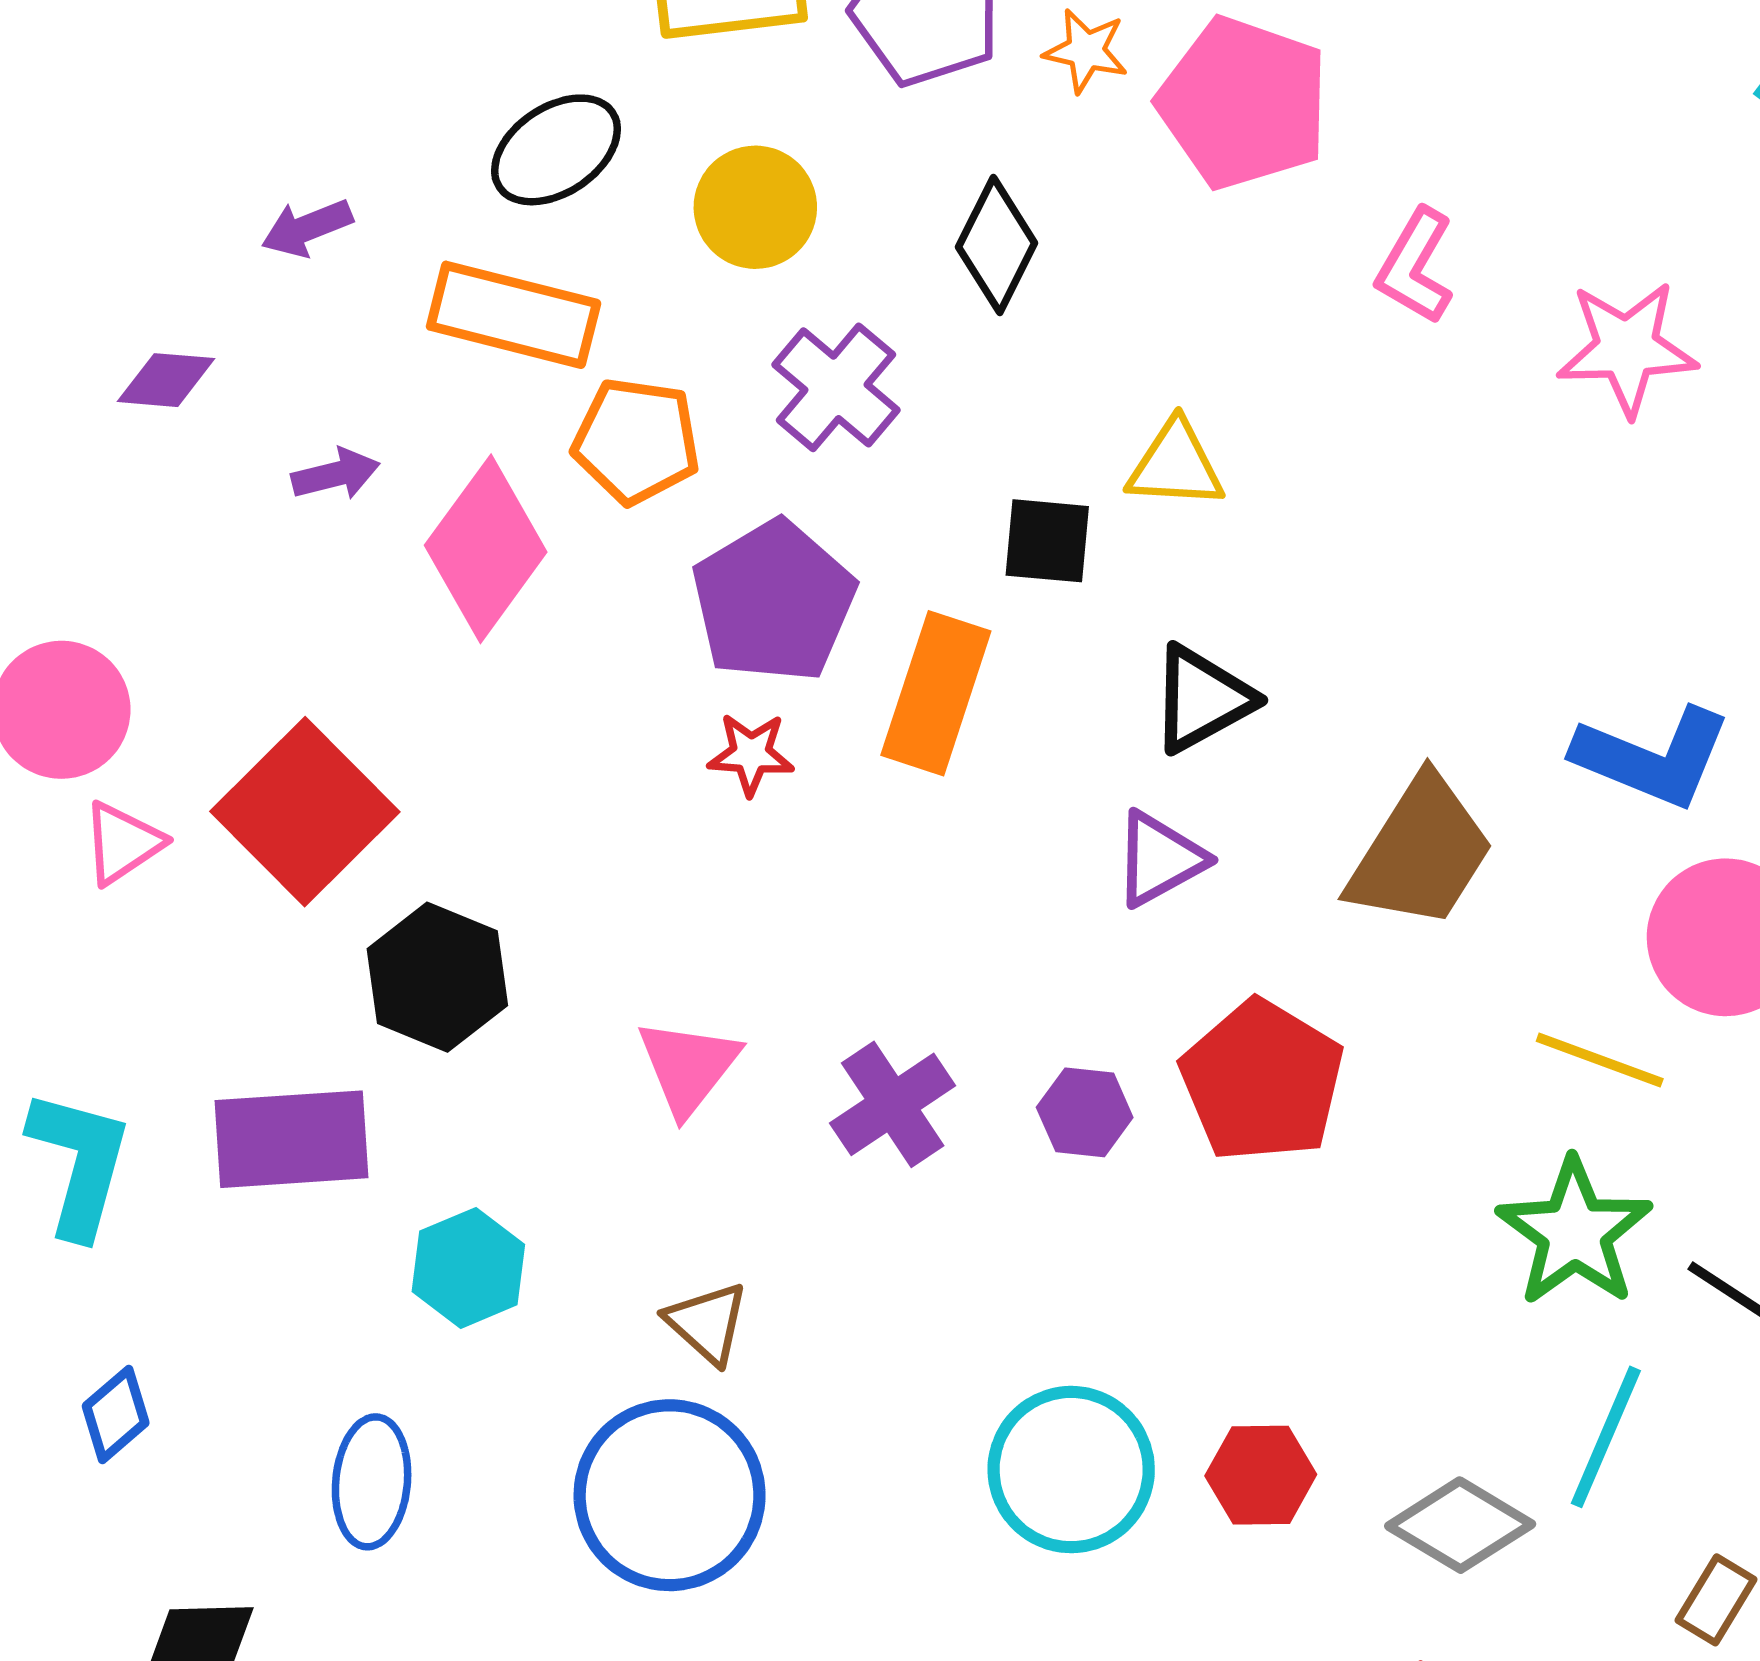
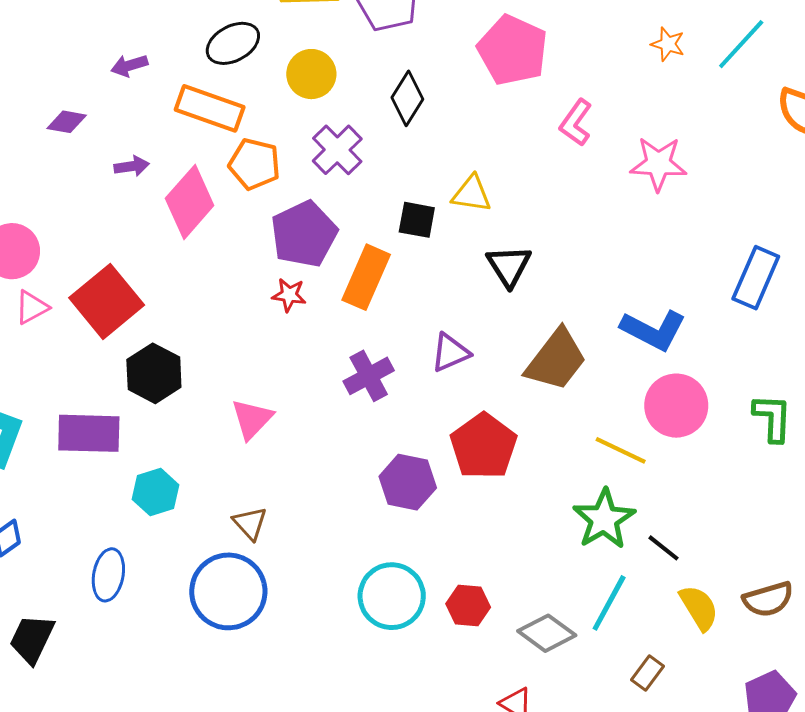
orange star: (1086, 51) -> (668, 44), moved
black triangle: (1202, 699) -> (509, 266), moved, turned -39
purple cross: (893, 1104) -> (369, 376), moved
purple hexagon: (1085, 1112) -> (408, 482), moved, size x1.5

